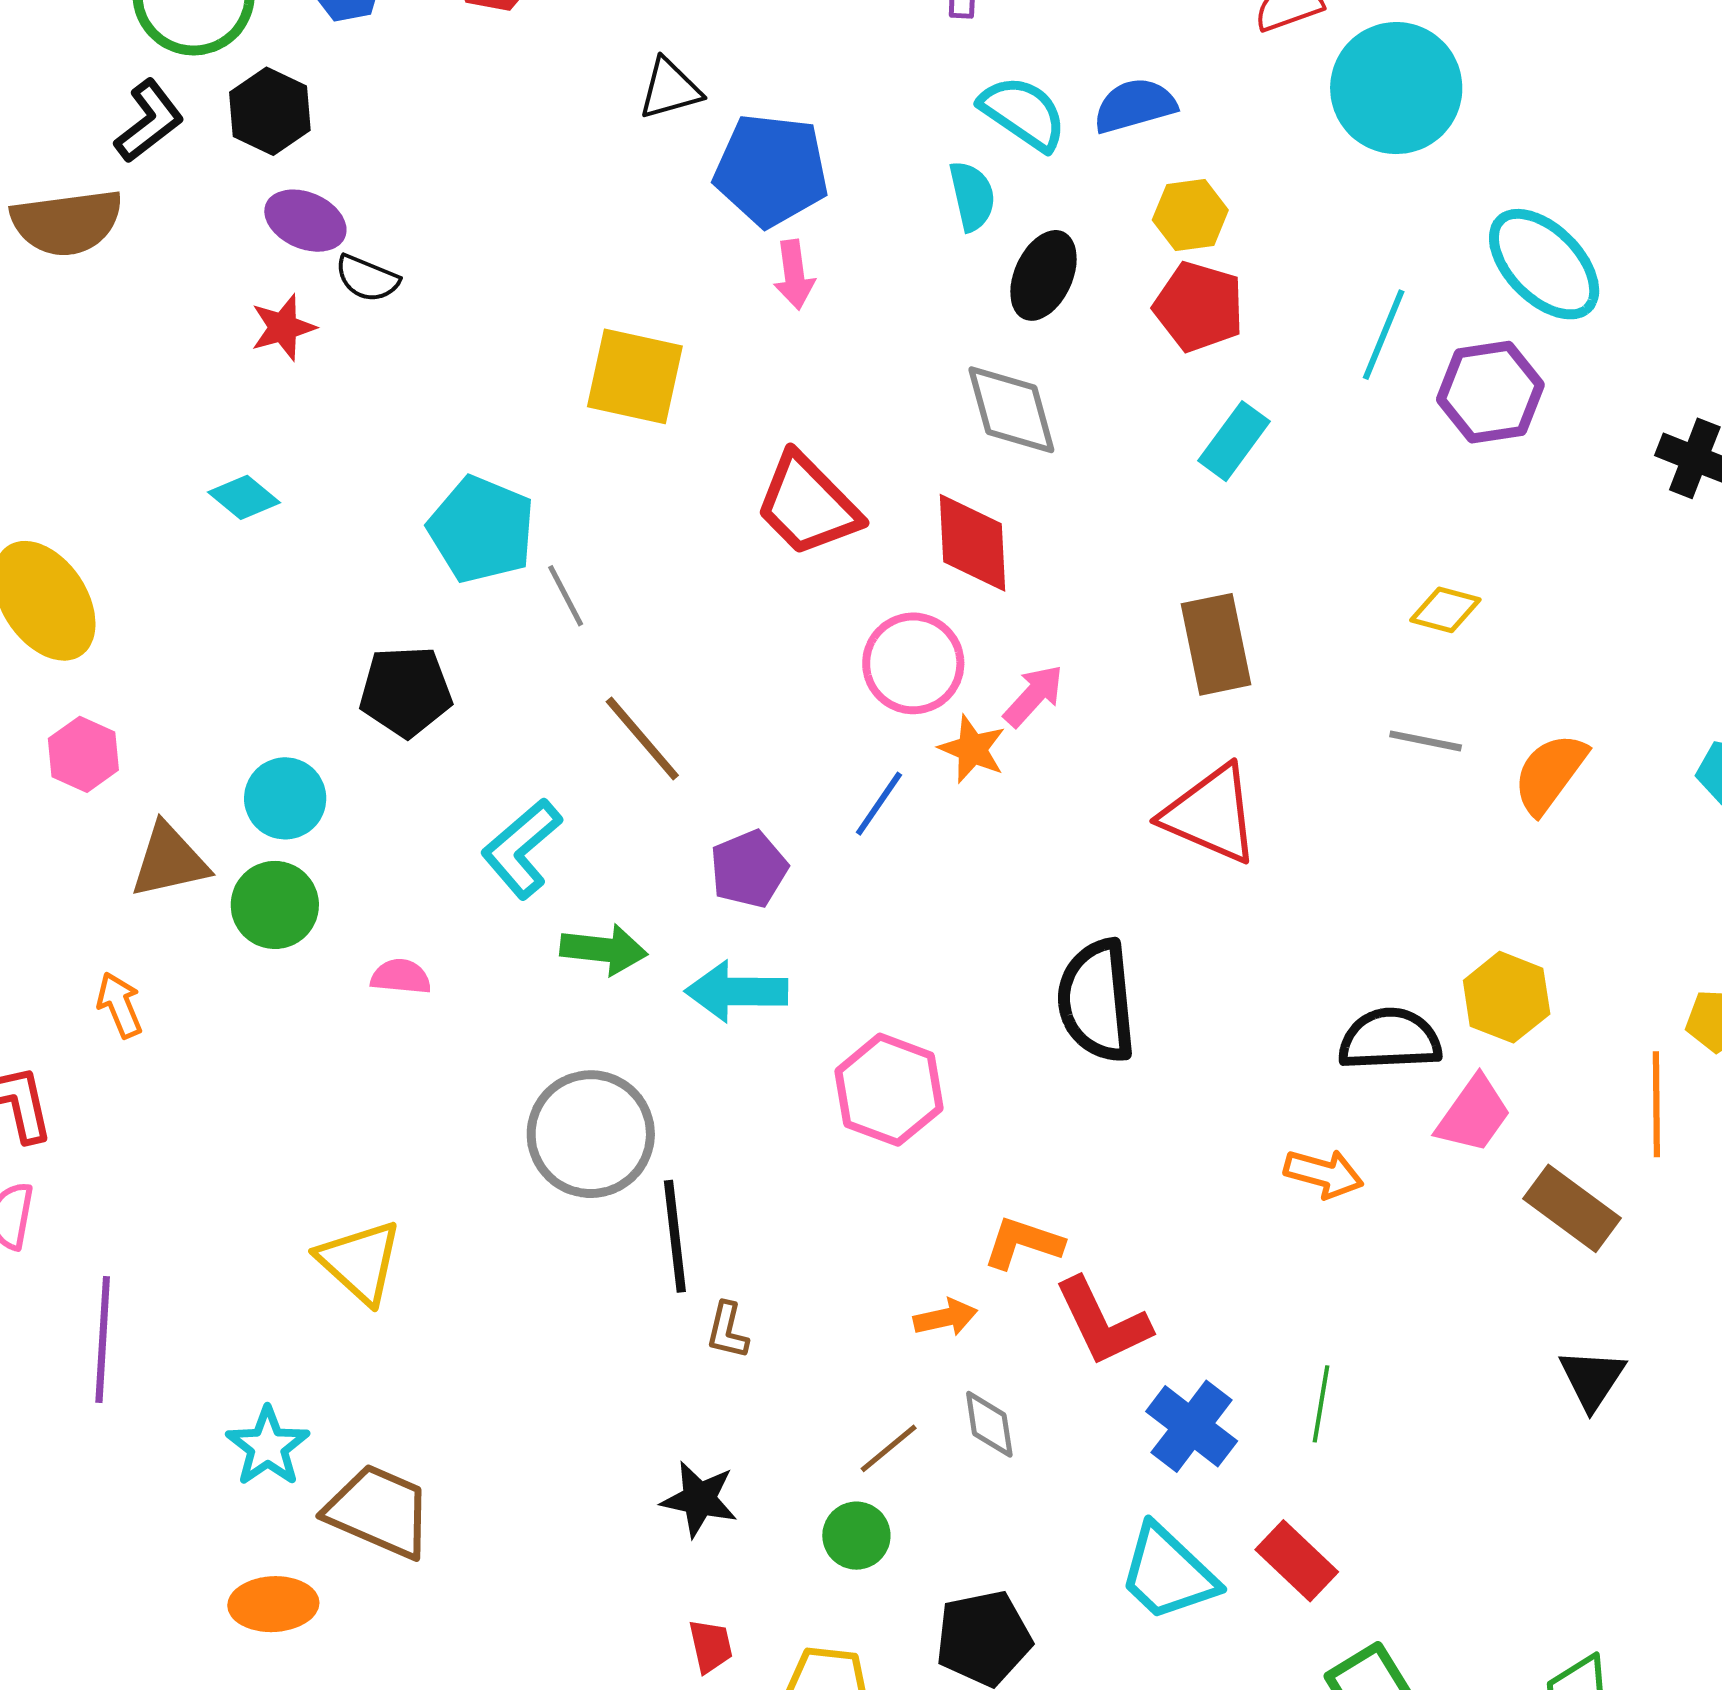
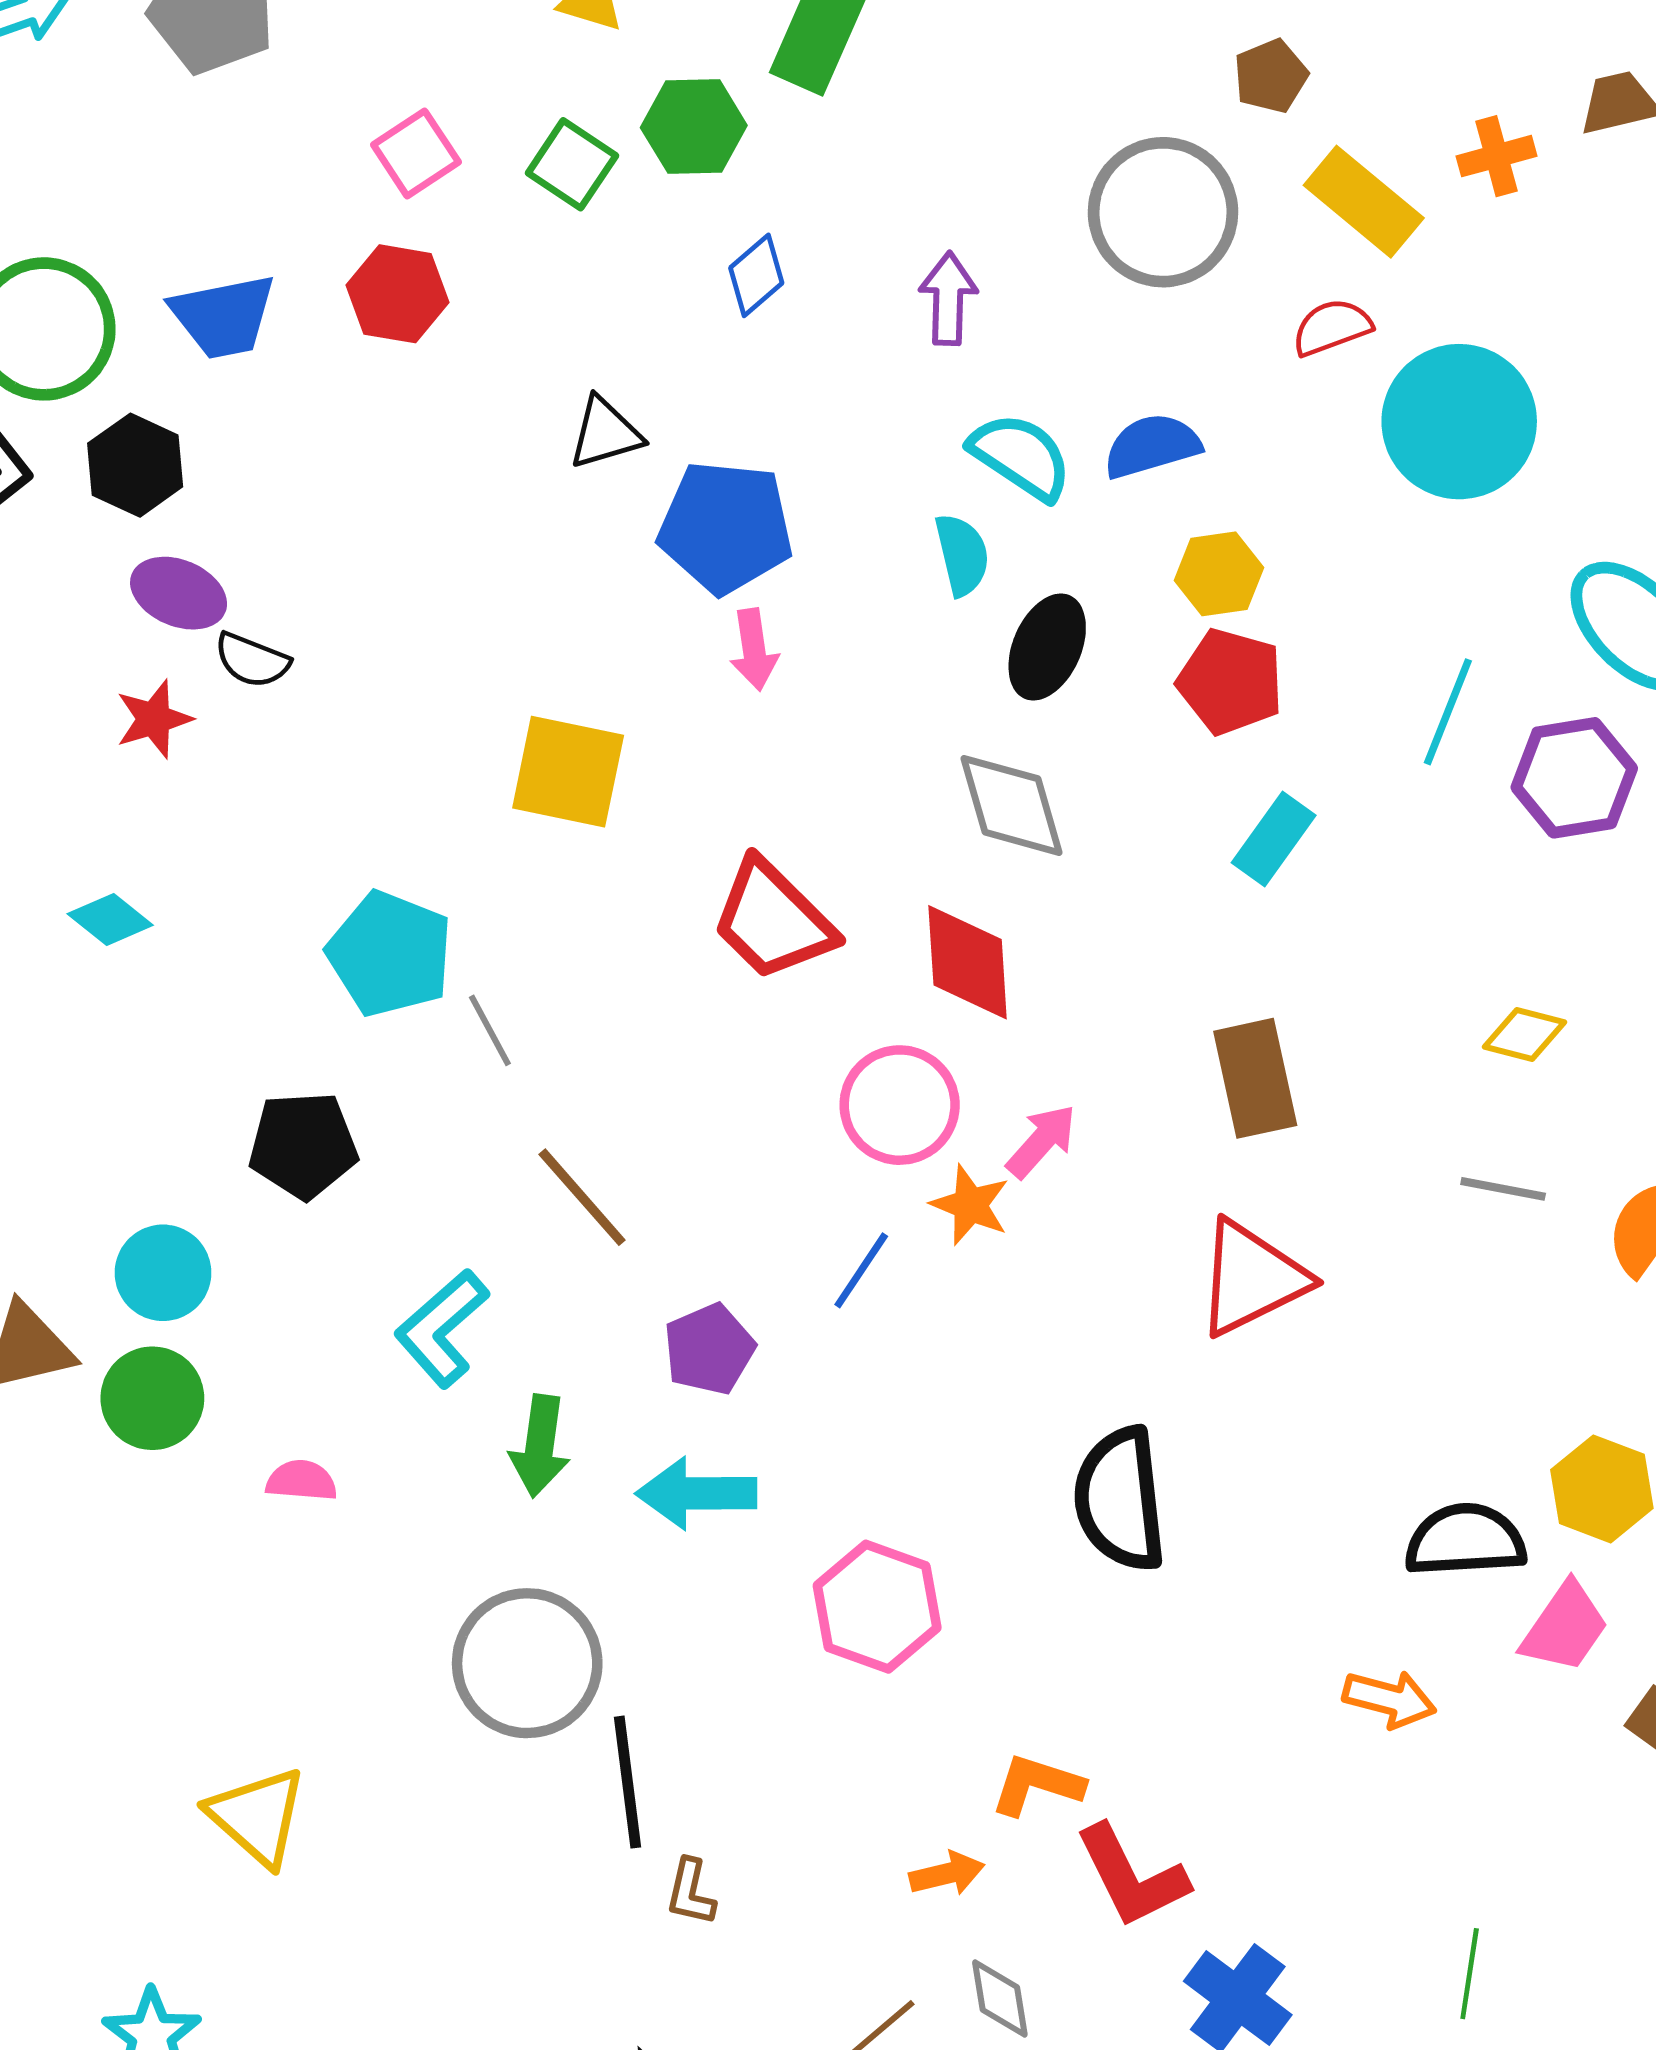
red triangle: (1211, 814) -> (1252, 1278), turned -49
green arrow: (604, 950) -> (540, 1446), turned 92
green line: (1321, 1404) -> (1470, 1974), moved

